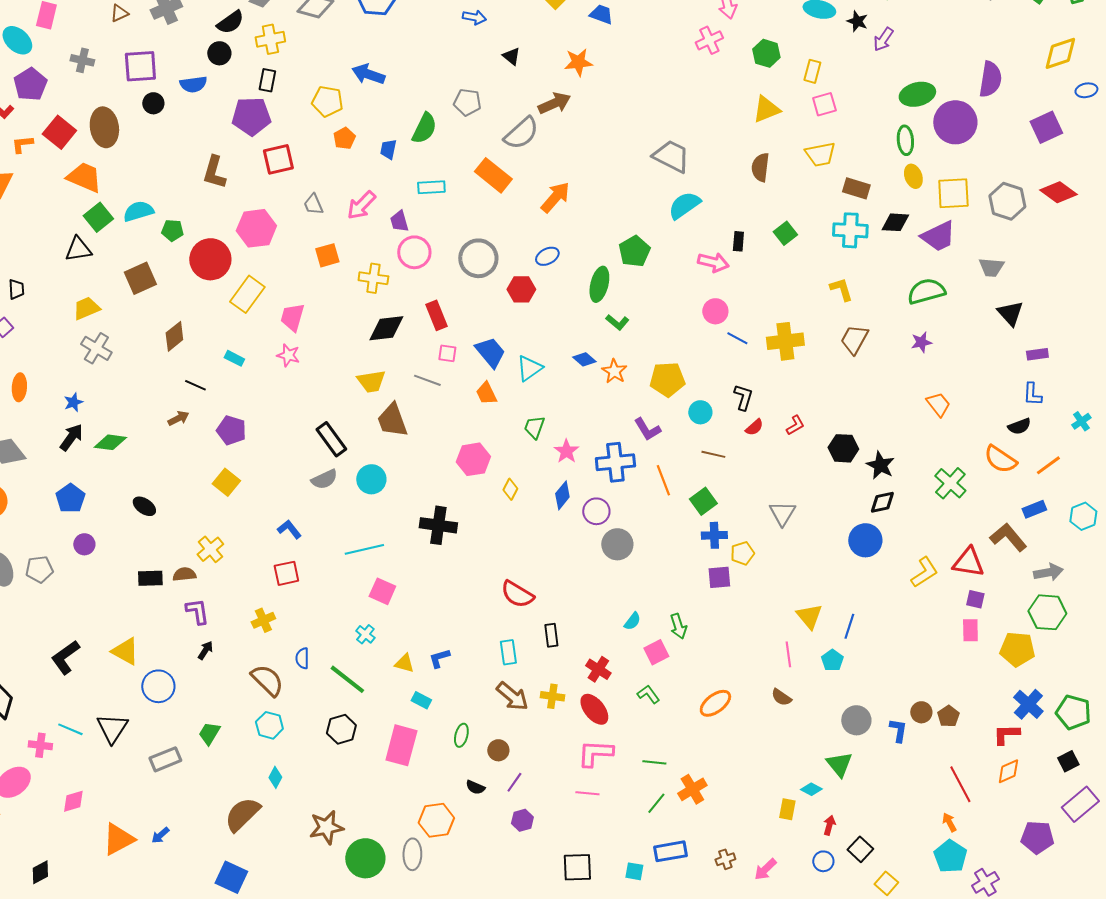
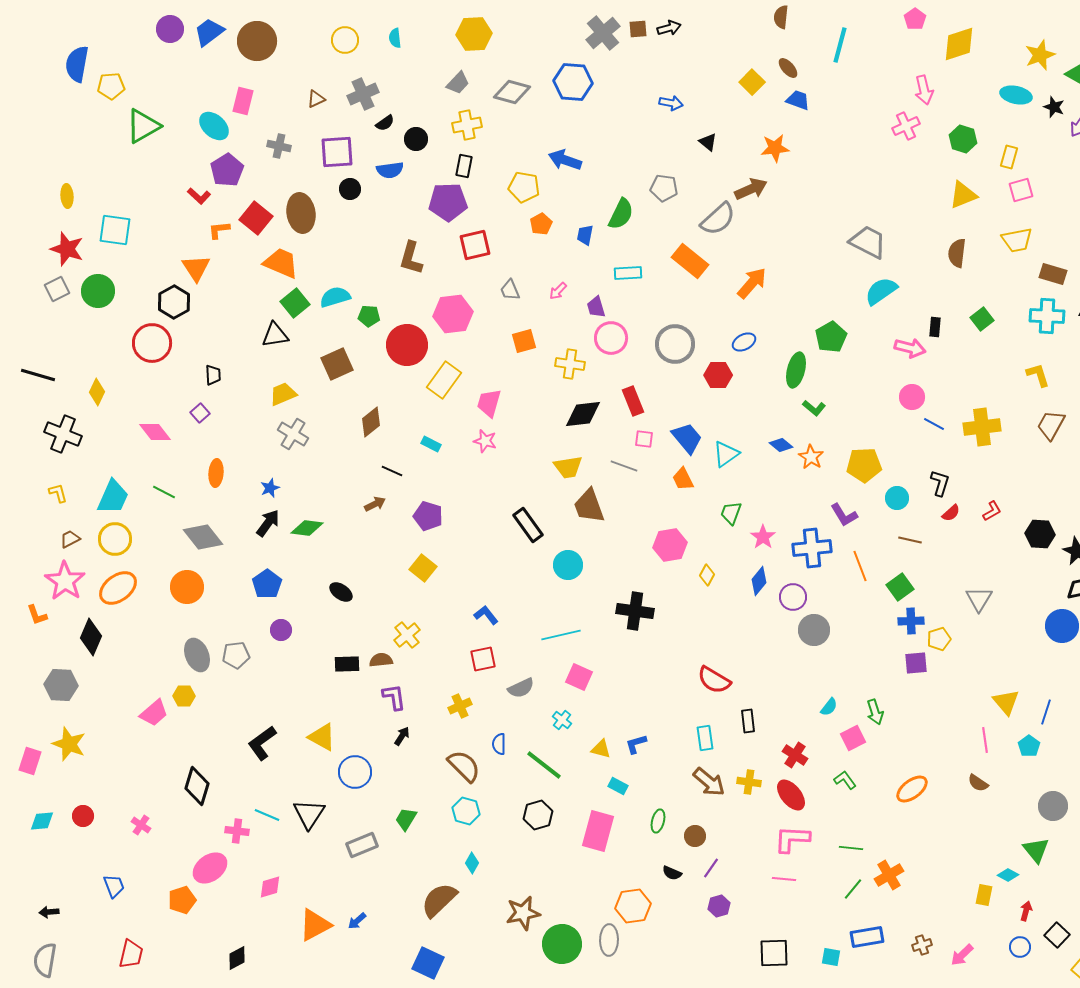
black semicircle: (230, 22) -> (385, 123), moved, size x0.7
pink arrow: (361, 205) -> (558, 291), size x0.6
gray semicircle: (324, 479) -> (521, 688), moved

